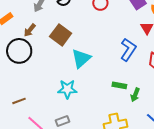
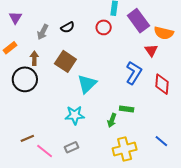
brown arrow: (30, 30) -> (34, 58), turned 144
green arrow: (135, 95) -> (112, 120), moved
brown line: (19, 101) -> (27, 138), moved

